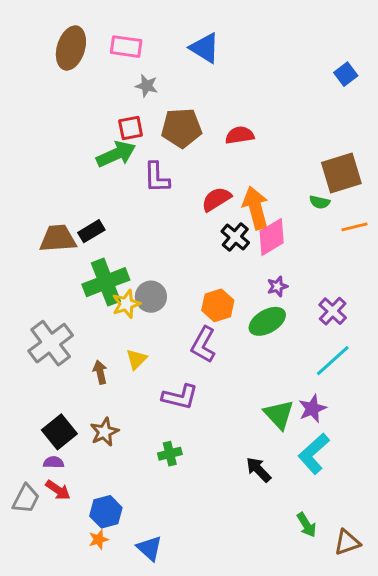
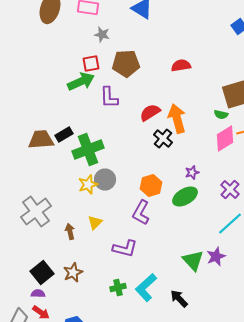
red semicircle: (240, 135) -> (181, 66), moved
pink diamond: (272, 237) -> (225, 138), moved
green cross: (106, 282) -> (88, 150), moved
cyan L-shape: (314, 454) -> (146, 288), moved

